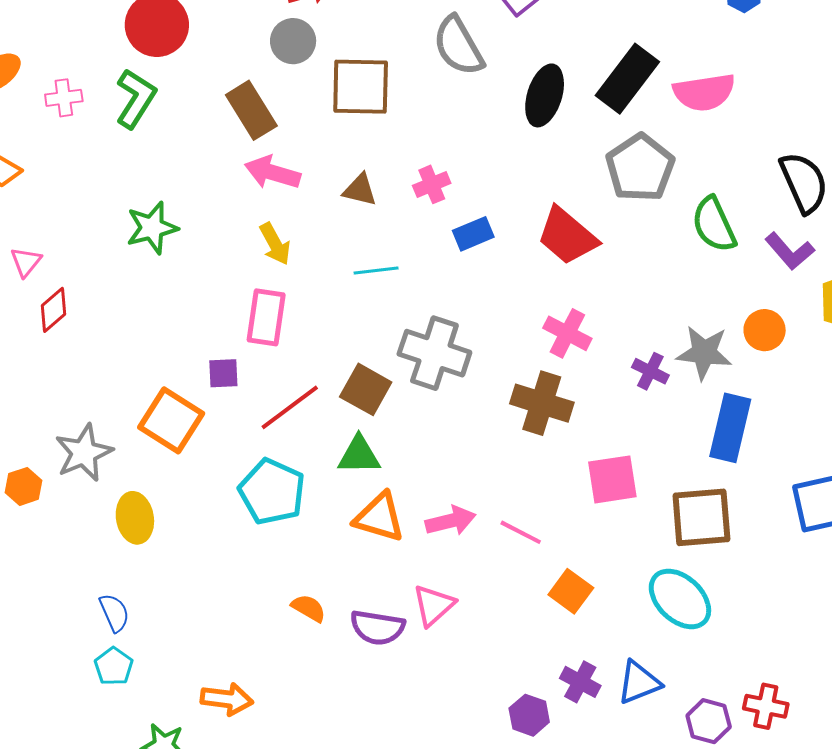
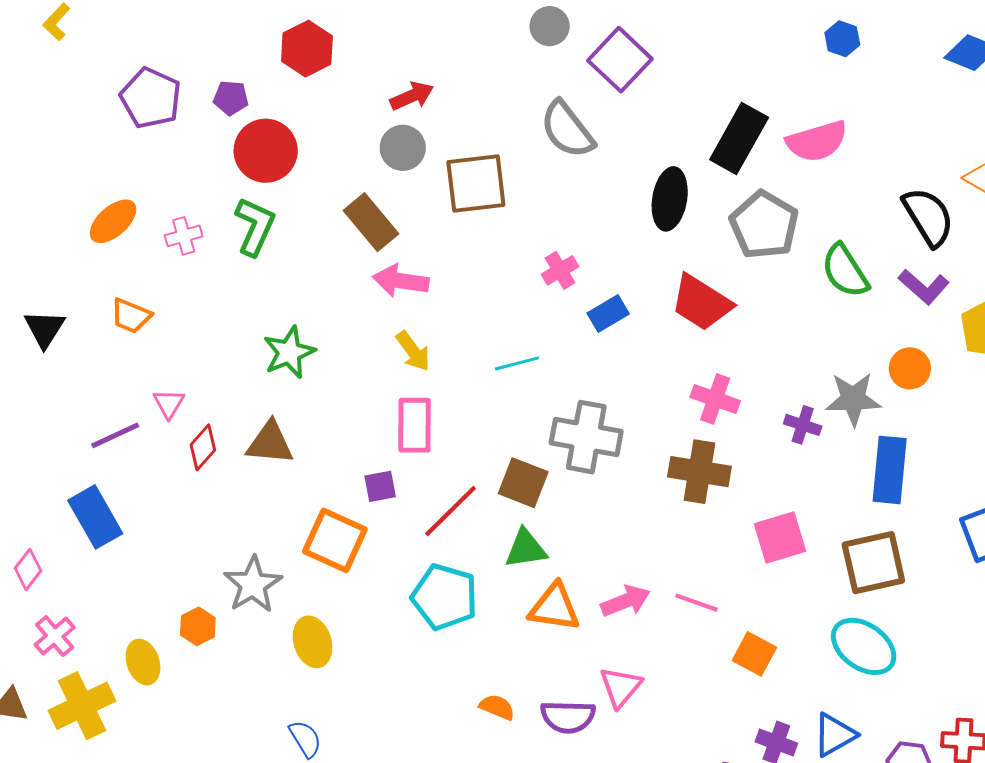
black ellipse: (545, 95) -> (670, 199), moved
brown triangle: (360, 190) -> (270, 443), moved, size x1.4

